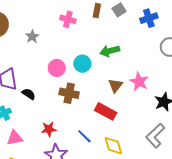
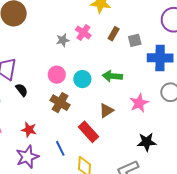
blue cross: (149, 18) -> (160, 58), size x1.4
gray star: (32, 37) -> (63, 40), moved
pink star: (139, 82) -> (139, 103), moved

